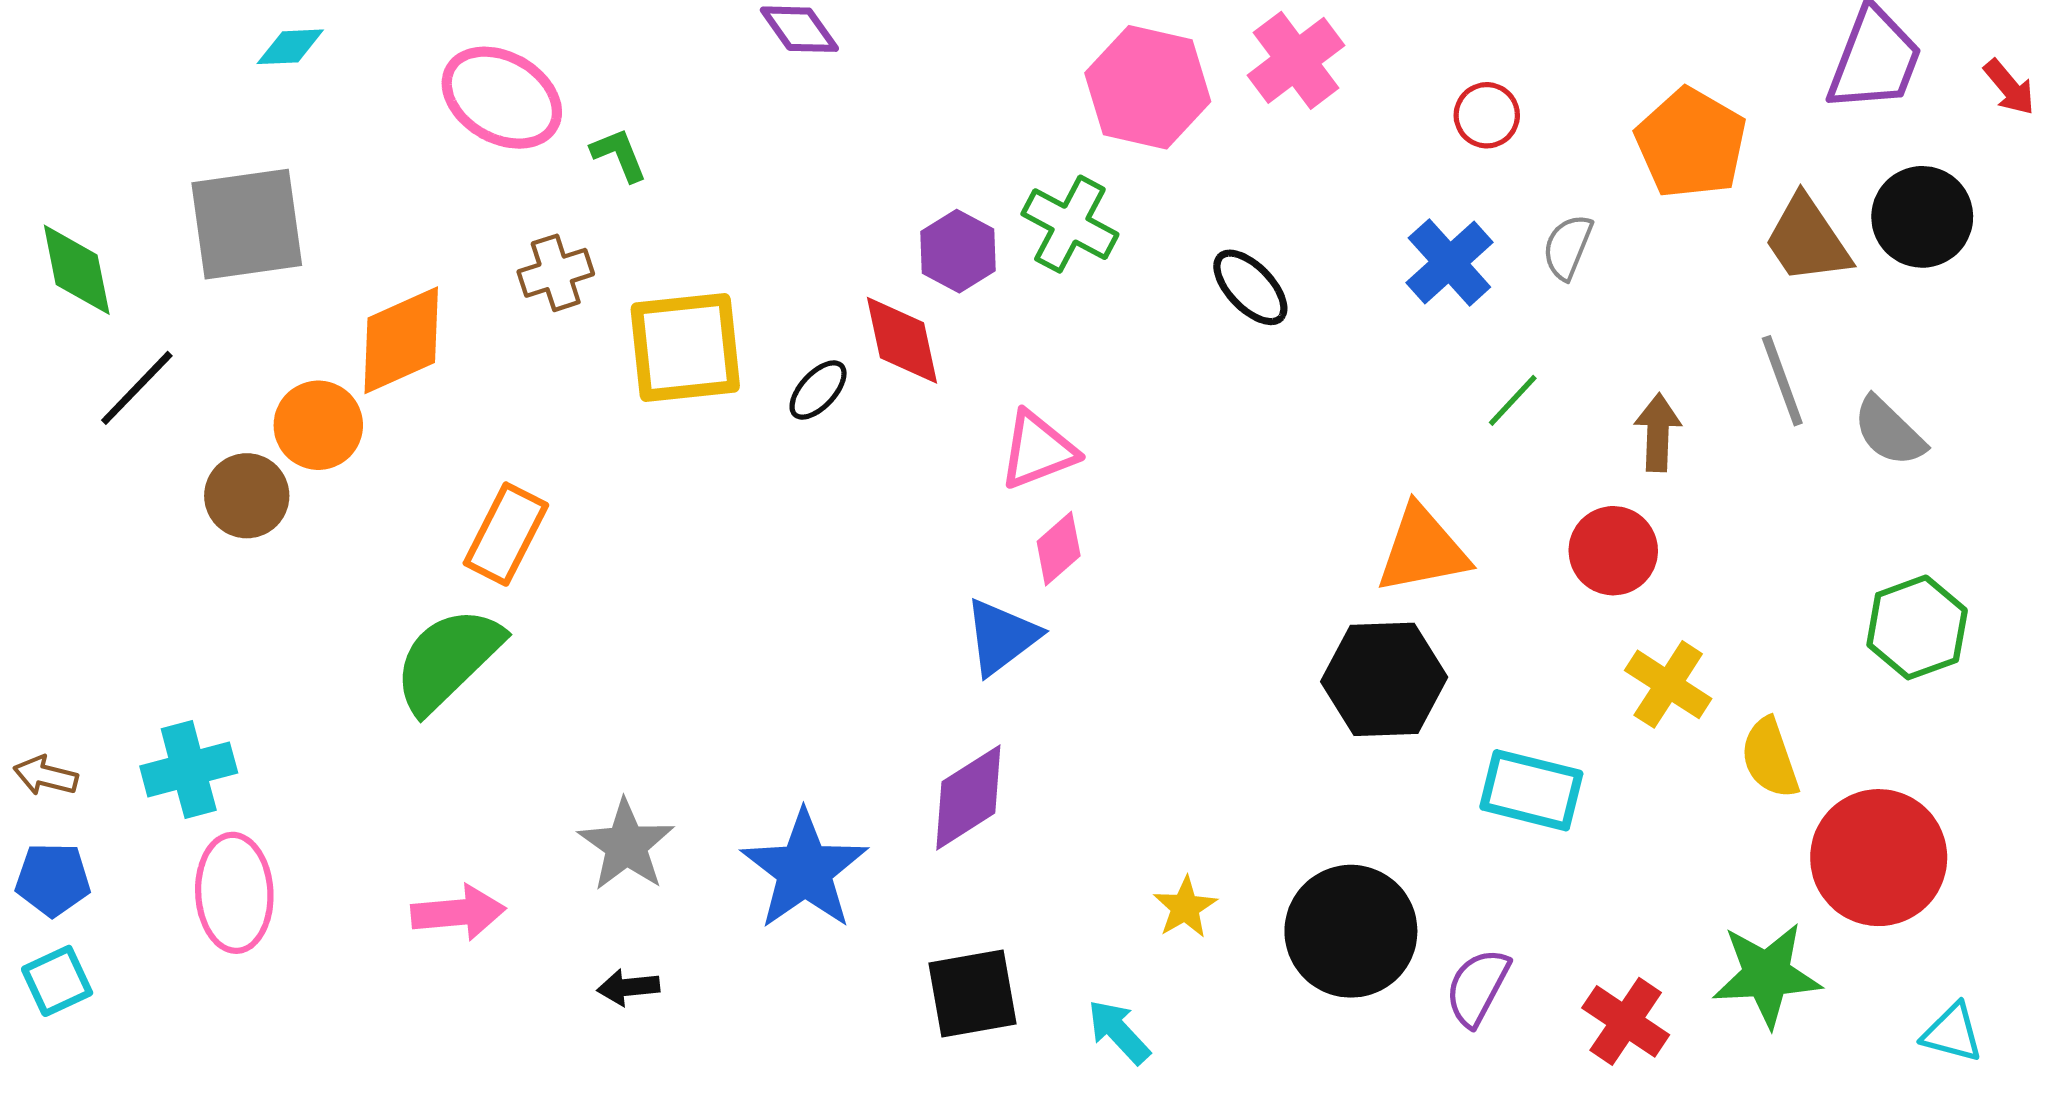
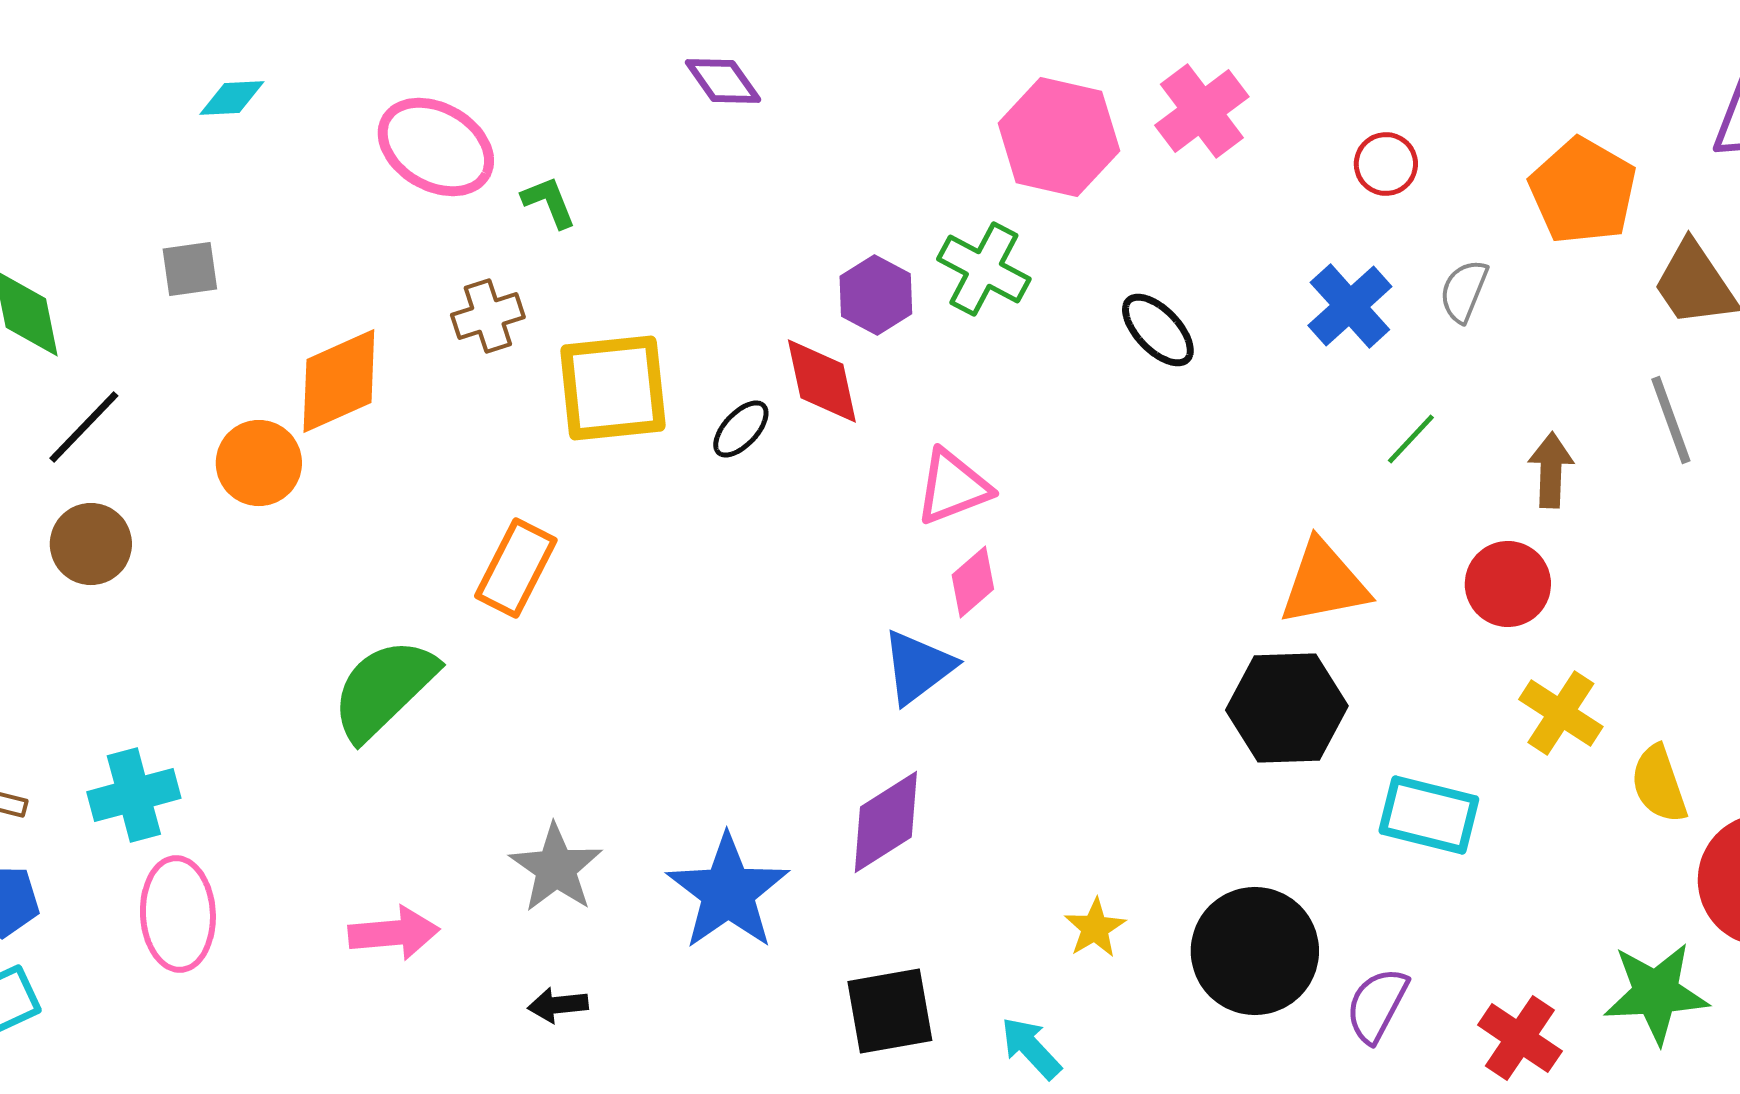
gray square: (247, 224) -> (190, 269), size x0.5
brown circle: (247, 496) -> (91, 544), moved
orange rectangle: (506, 534) -> (516, 568), moved

